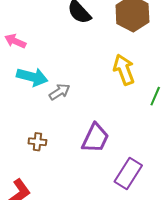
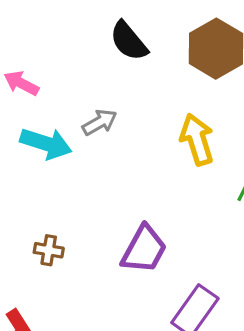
gray arrow: (60, 92) -> (100, 122), moved

